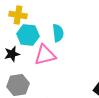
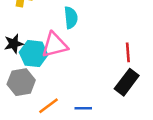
cyan hexagon: (28, 35) -> (34, 54), moved

